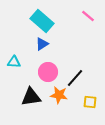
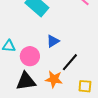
blue triangle: (42, 44) -> (53, 41), moved
pink circle: (48, 72) -> (30, 56), moved

